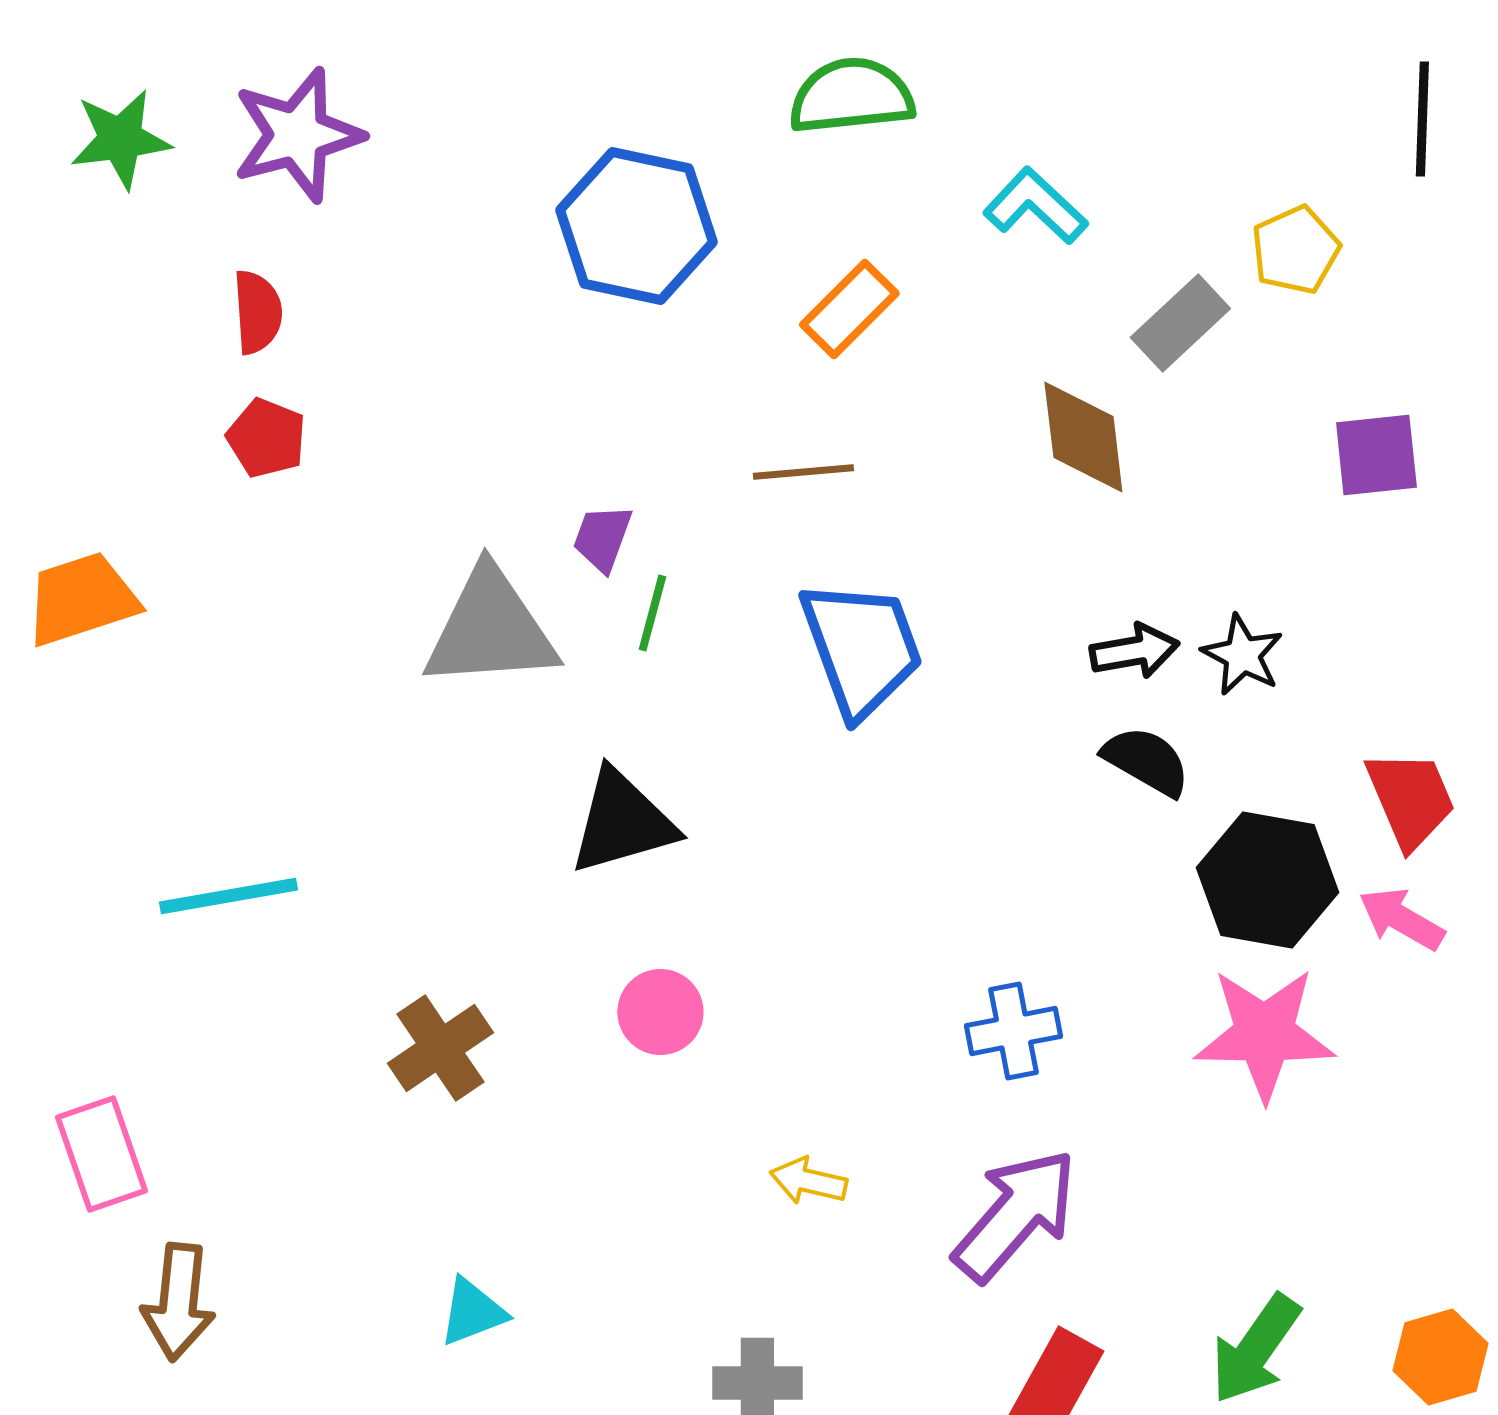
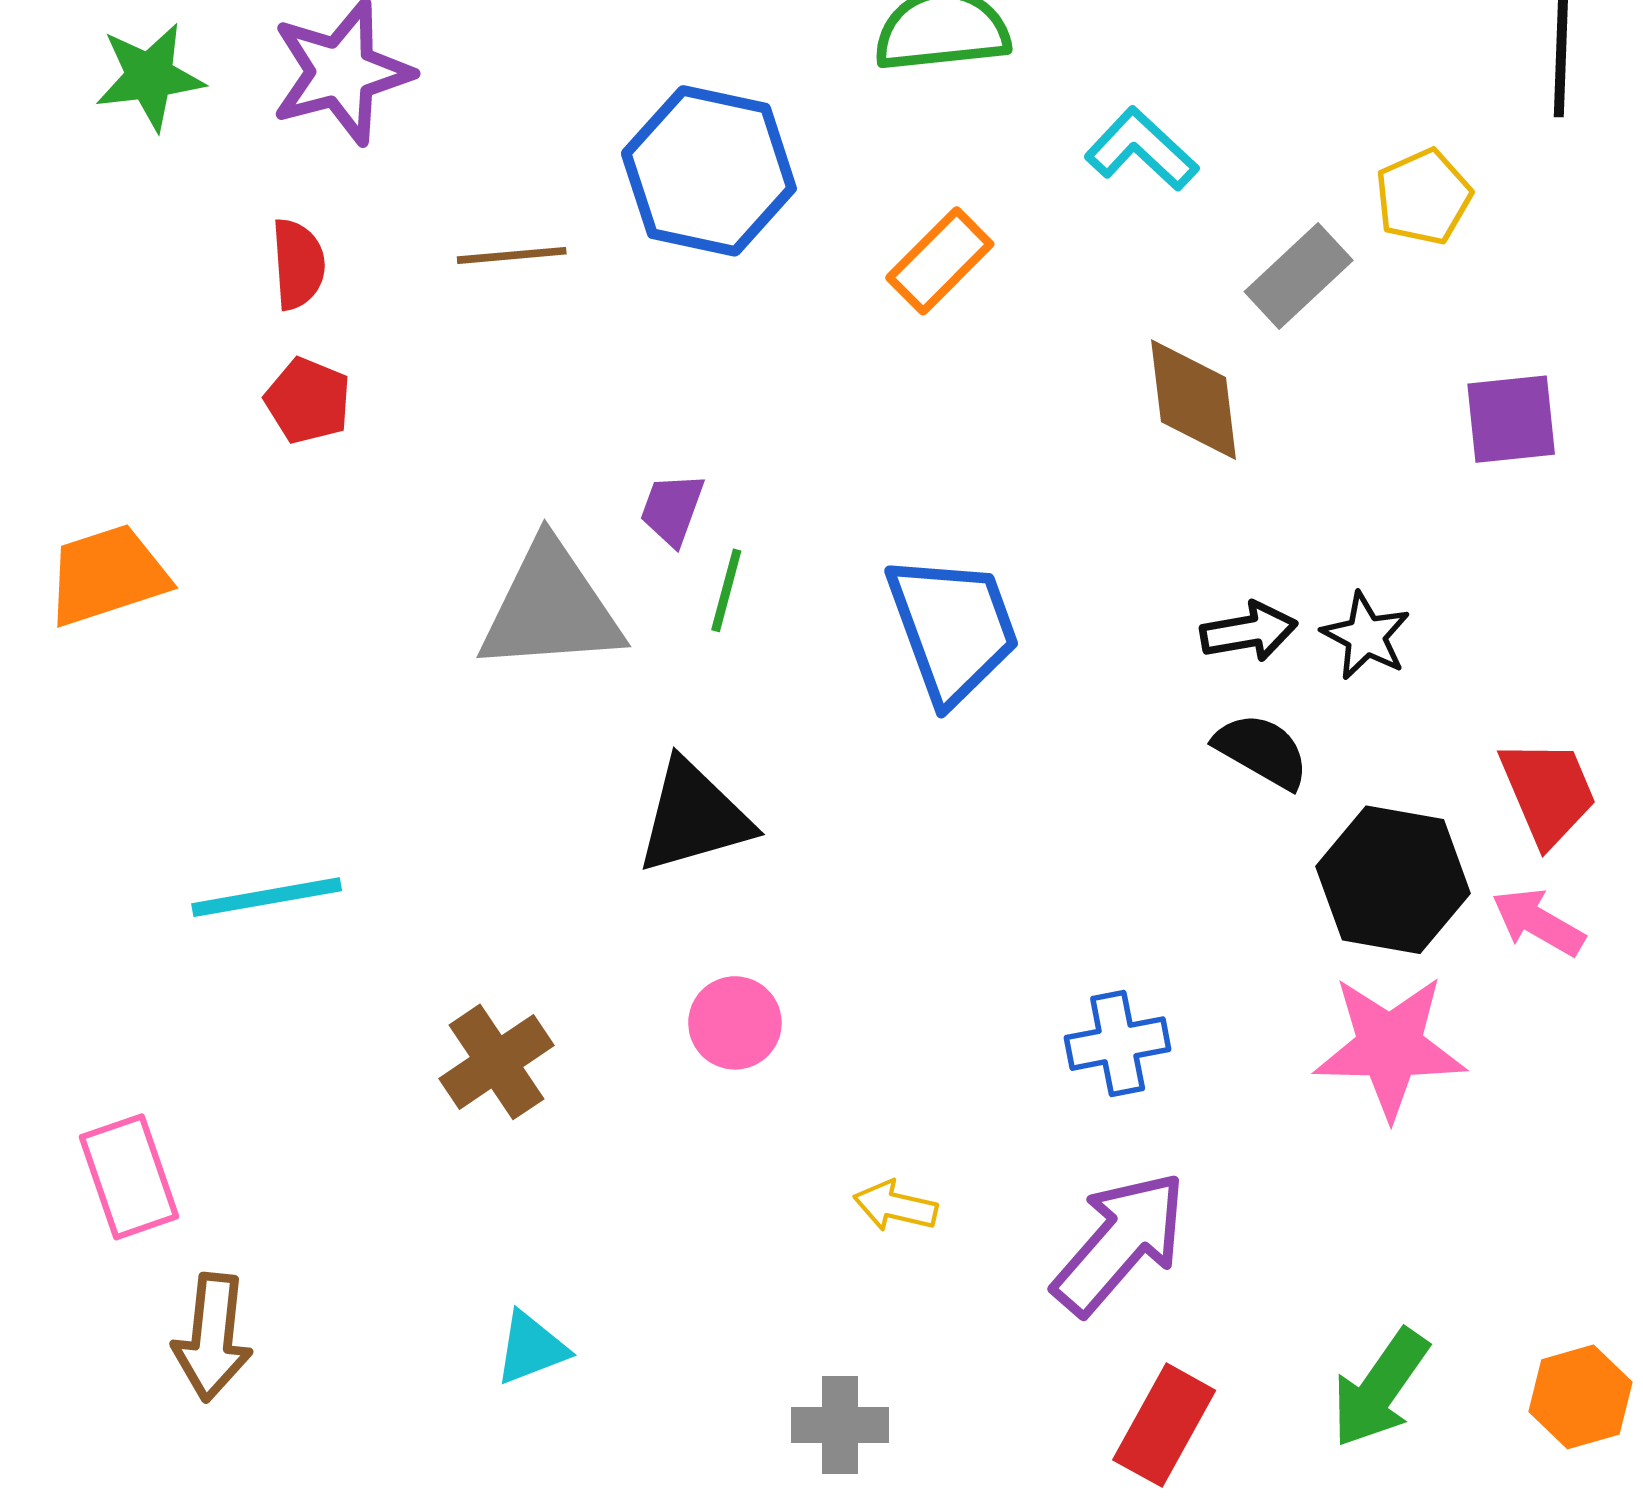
brown line: (803, 472) -> (512, 255), moved

